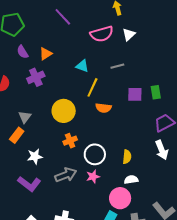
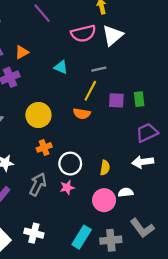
white triangle: (129, 35) -> (113, 35), size x1.5
yellow line: (92, 87) -> (90, 91), moved
white arrow: (162, 150) -> (143, 162), turned 102
gray arrow: (66, 175) -> (38, 184), turned -45
white semicircle: (131, 180) -> (126, 192), moved
pink circle: (120, 198) -> (104, 200), moved

